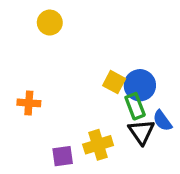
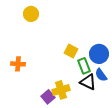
blue circle: (140, 85) -> (99, 54), moved
black triangle: (141, 132) -> (88, 82), turned -30
purple square: (63, 156) -> (48, 97), moved, turned -32

